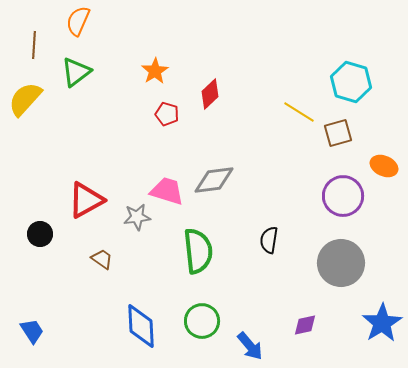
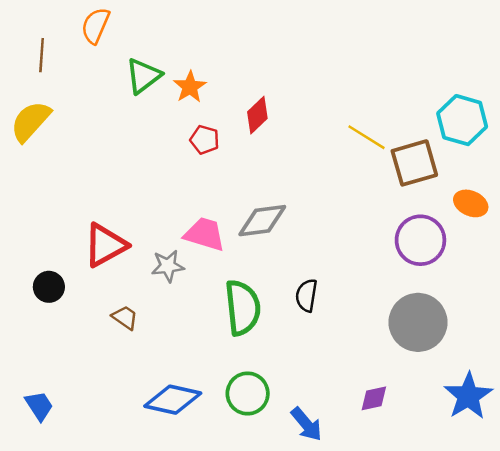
green triangle: (76, 72) -> (143, 76), moved
cyan hexagon: (351, 82) -> (462, 120), moved
brown square: (338, 133) -> (414, 163), size x1.4
black semicircle: (269, 240) -> (306, 295), moved
blue diamond: (141, 326) -> (173, 400), turned -75

